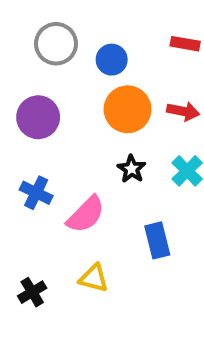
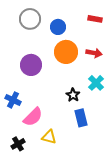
purple circle: (38, 117) -> (31, 65), moved
black star: (132, 169) -> (73, 95), moved
blue cross: (36, 193) -> (13, 100), moved
pink semicircle: (86, 215) -> (33, 117), moved

